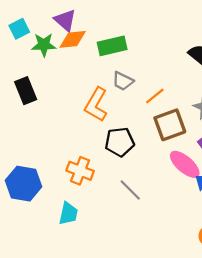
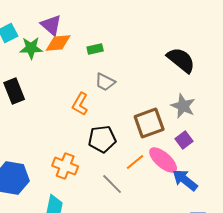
green rectangle: (112, 46) -> (95, 49), size x0.6
orange line: (155, 96) -> (135, 162), moved
orange L-shape: (96, 105) -> (80, 104), size x0.7

